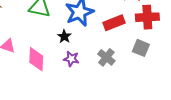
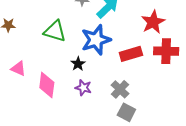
gray square: (141, 48) -> (126, 112), moved

